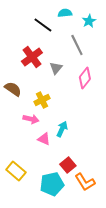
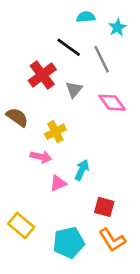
black line: (43, 25) -> (69, 47), moved
pink diamond: (85, 78) -> (112, 103), turned -75
pink triangle: (44, 139) -> (58, 183), turned -48
red square: (68, 165) -> (104, 207), moved, turned -35

